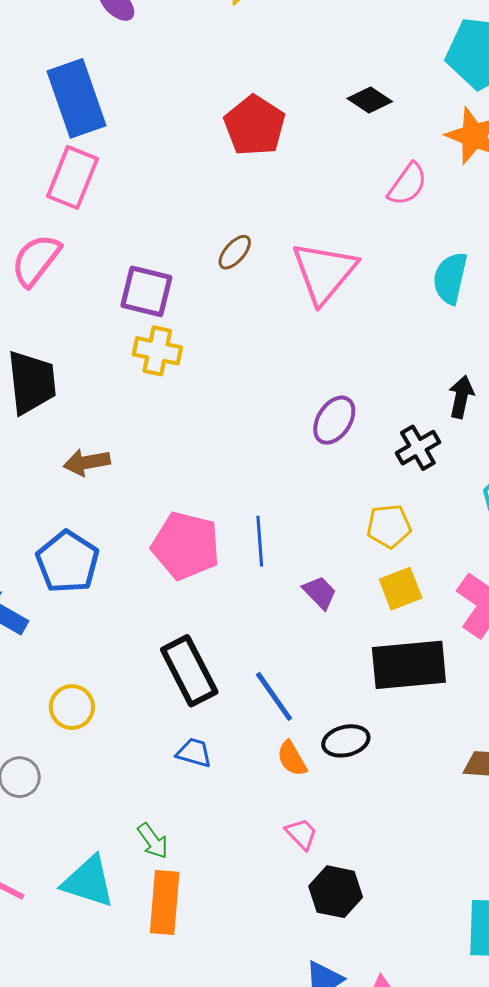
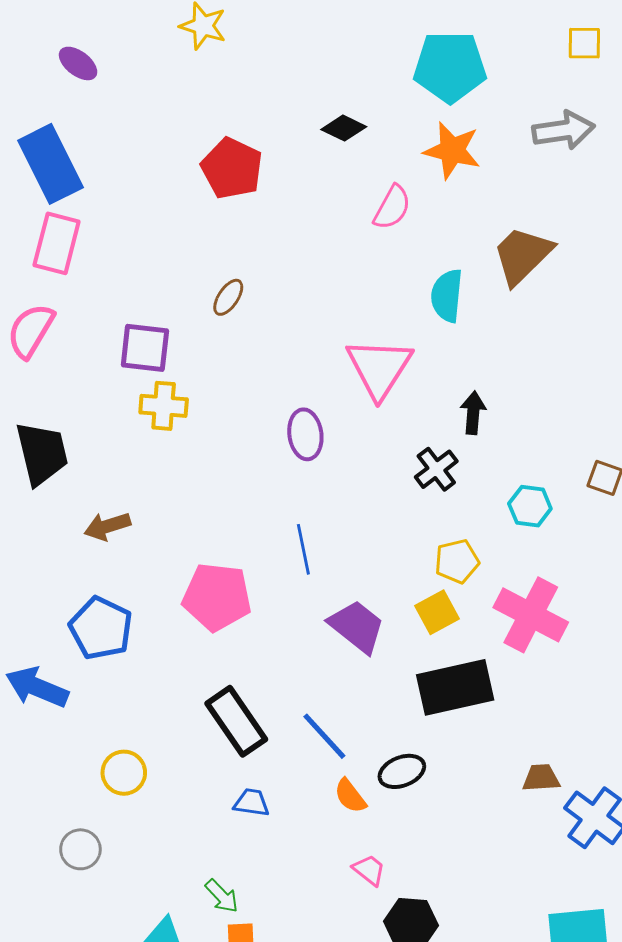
pink triangle: (324, 272) -> (379, 368), moved
purple ellipse: (334, 420) -> (305, 434), moved, turned -33
yellow pentagon: (389, 526) -> (457, 561), moved
blue line: (260, 541) -> (303, 549), moved
purple trapezoid: (320, 593) -> (357, 626), size x1.6

